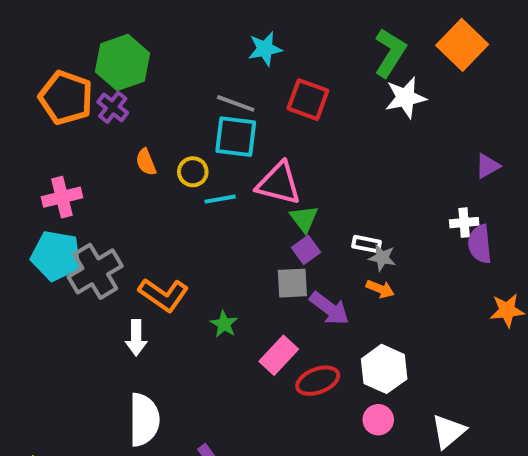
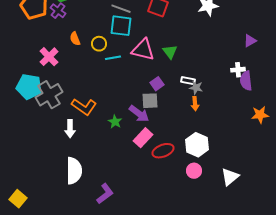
pink cross: (62, 197) -> (49, 57), moved, turned -30
green triangle: (304, 219) -> (170, 52), moved
orange arrow: (380, 289) -> (195, 104), turned 64
purple arrow: (329, 308) -> (139, 114), moved

